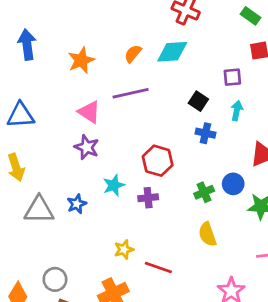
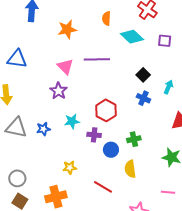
cyan diamond: (172, 52) -> (132, 37), turned 35
orange semicircle: (133, 54) -> (106, 18), moved, turned -48
purple square: (232, 77) -> (165, 41), moved
blue circle: (233, 184) -> (111, 150), moved
red line: (158, 268) -> (103, 187), moved

